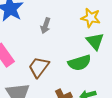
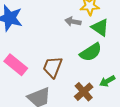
gray arrow: (45, 26) -> (73, 22), moved, turned 98

